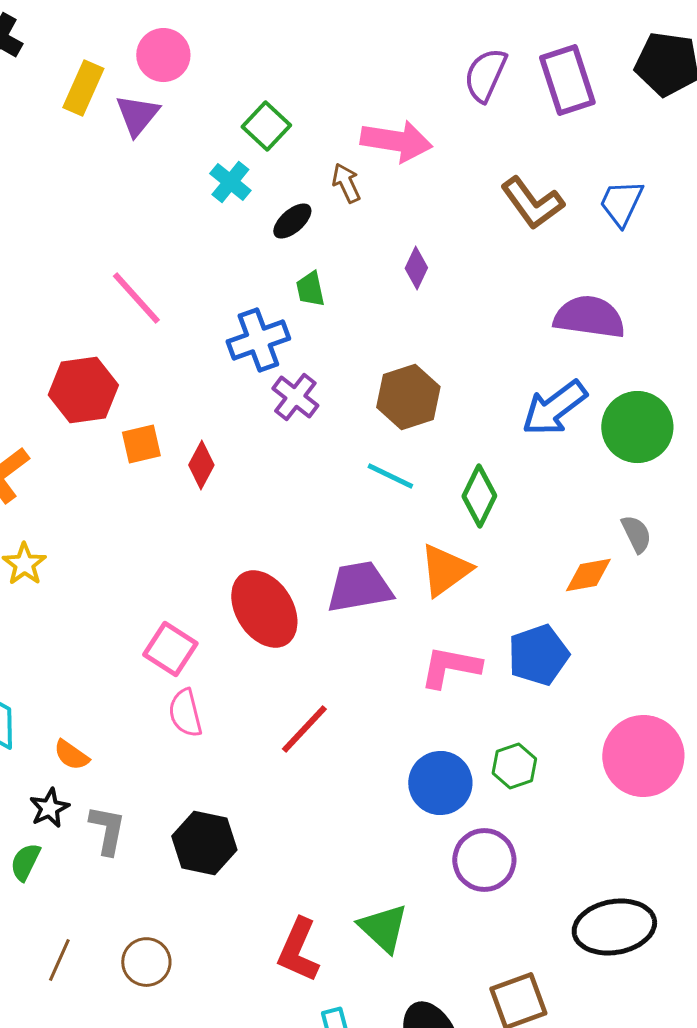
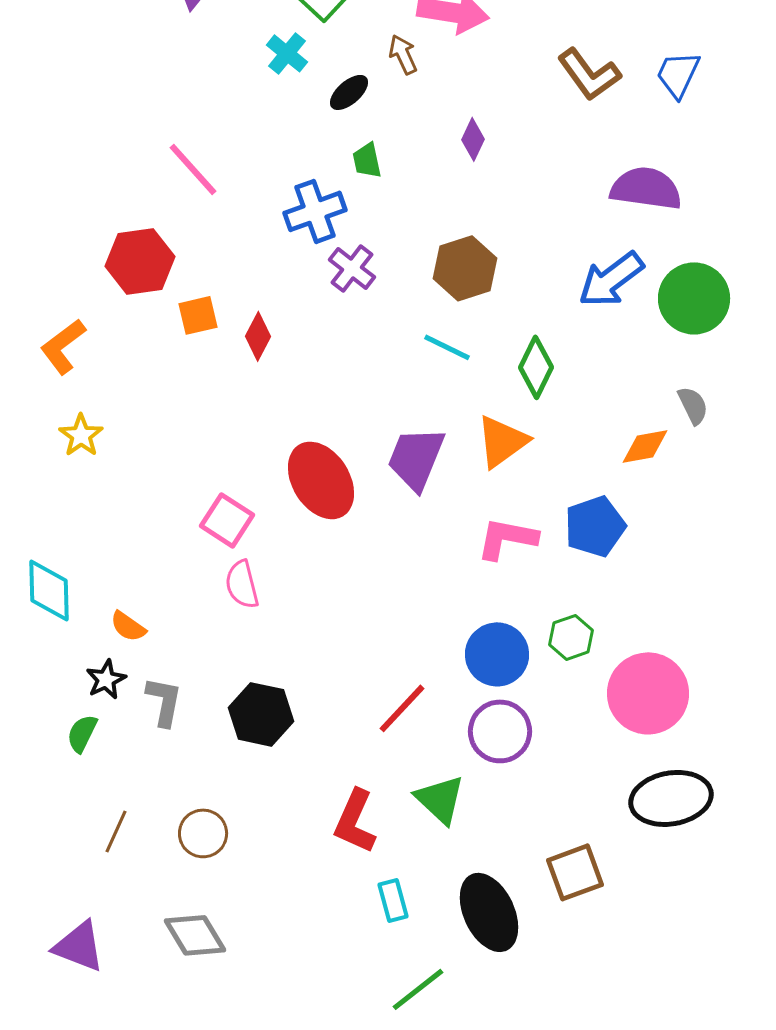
purple trapezoid: (359, 587) -> (416, 458), turned -58
red line: (304, 729) -> (402, 708), moved
pink circle: (643, 756) -> (648, 693), moved
purple circle: (484, 860) -> (500, 731), moved

